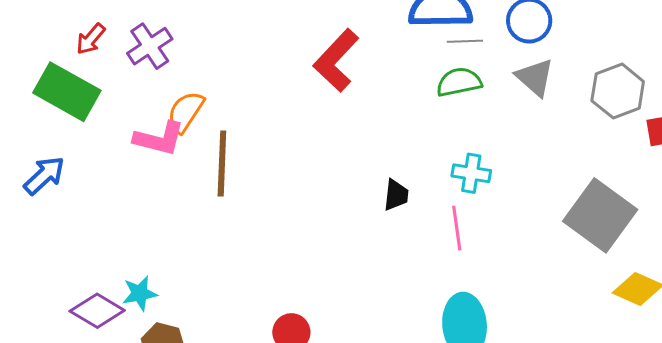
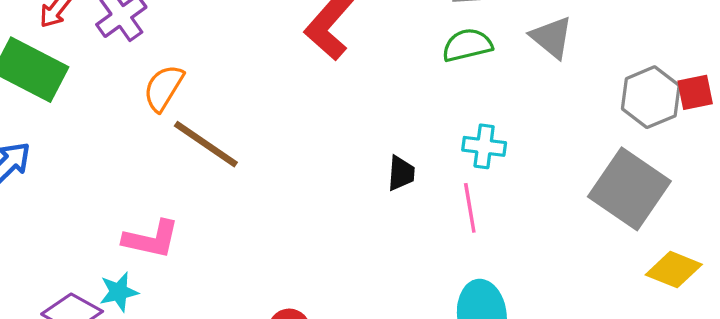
gray hexagon: (618, 91) -> (651, 97), moved
pink L-shape: (159, 139) -> (151, 239), moved
brown line: (222, 163) -> (206, 144), turned -56

